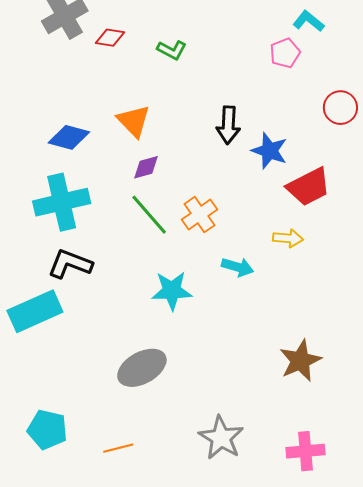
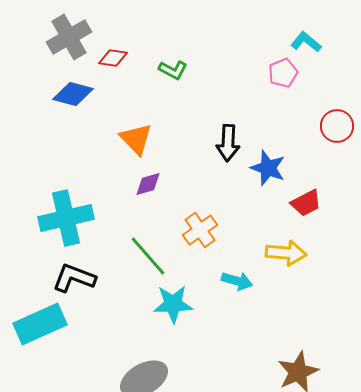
blue diamond: (69, 137) -> (73, 94), moved
red trapezoid: (309, 187) -> (306, 203), size x0.7
green line: (149, 215) -> (148, 256), moved
yellow arrow: (288, 238) -> (286, 253), size x1.4

